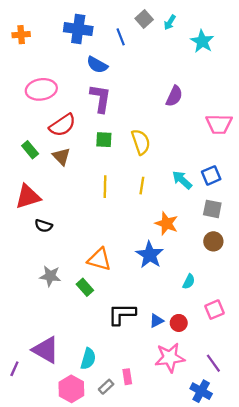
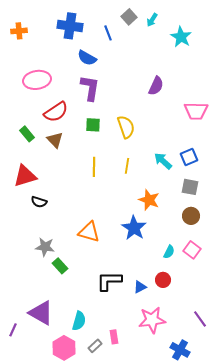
green rectangle: (85, 287) -> (60, 266), moved
pink square: (214, 310) -> (192, 250), moved, turned -30
red circle: (179, 323) -> (163, 280), moved
purple line: (213, 363) -> (200, 319), moved

